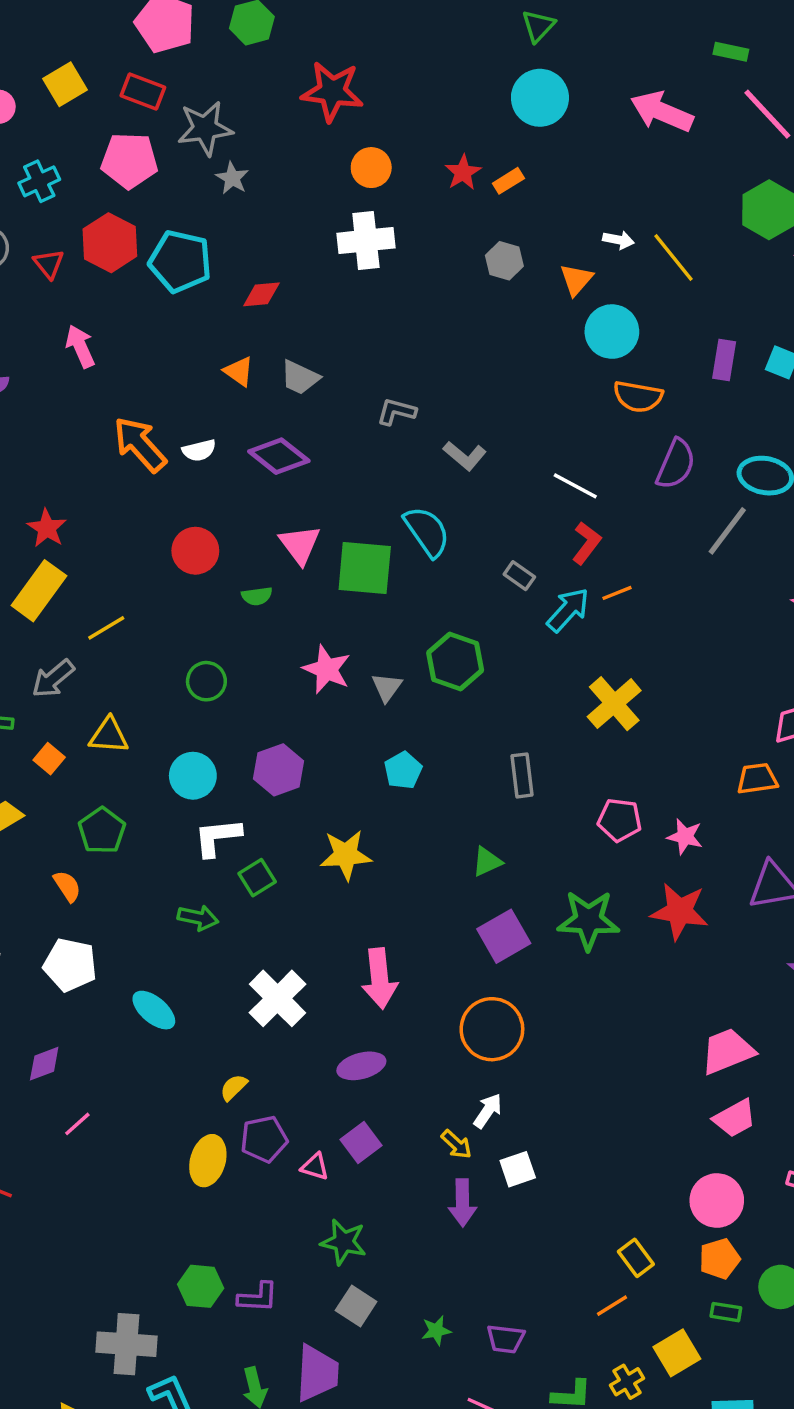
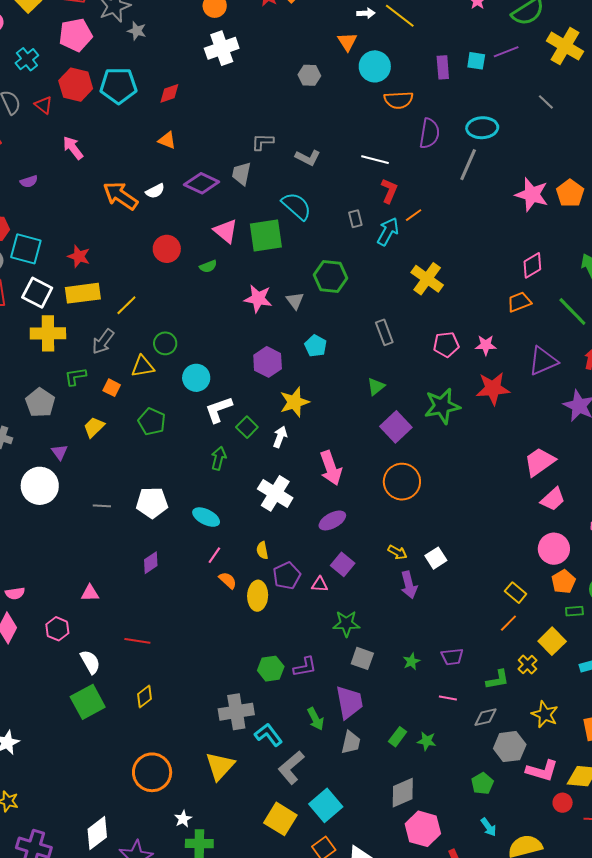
gray hexagon: (504, 261) -> (309, 75), moved
gray trapezoid: (300, 377) -> (241, 174), moved, turned 90
gray rectangle: (519, 576) -> (355, 219), turned 54
yellow rectangle: (39, 591) -> (83, 293), turned 60
green circle: (206, 681) -> (165, 343), moved
purple hexagon: (279, 770) -> (268, 362), moved
orange semicircle: (67, 886) -> (228, 580), moved
green arrow: (198, 918) -> (219, 458), turned -75
yellow semicircle: (234, 1087) -> (262, 550), turned -42
white arrow: (488, 1111) -> (280, 437), moved
pink line: (77, 1124) -> (214, 555), moved

